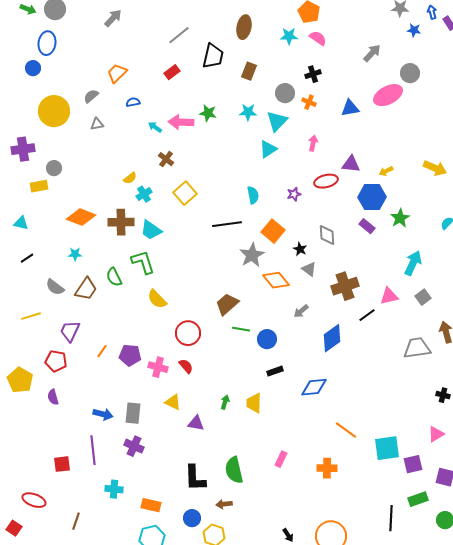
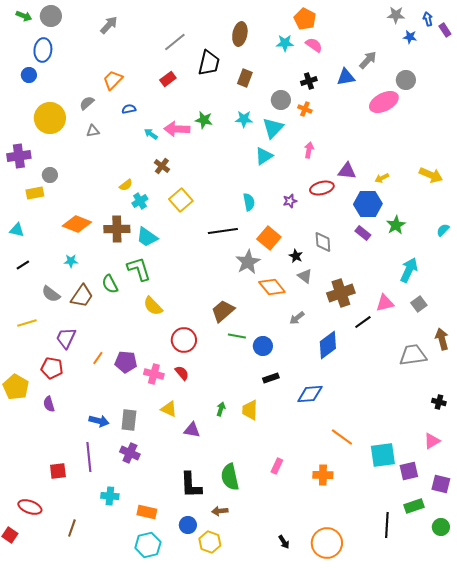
blue triangle: (350, 108) -> (346, 77), moved

